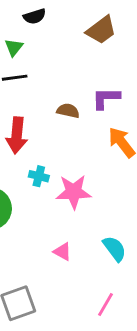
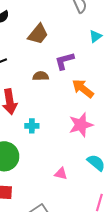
brown trapezoid: (101, 30) -> (38, 34), moved
pink star: (74, 192) -> (81, 125), moved

